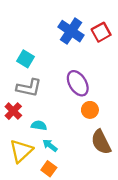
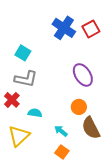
purple ellipse: (78, 83) -> (83, 75), moved
orange circle: (90, 110) -> (79, 107), moved
cyan arrow: (50, 145) -> (61, 131), moved
orange square: (49, 169) -> (62, 152), moved

